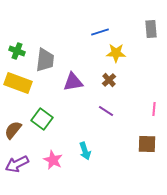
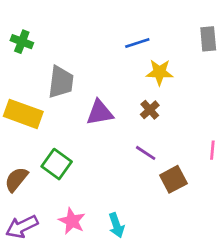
green cross: (17, 51) -> (22, 42), moved
brown square: (147, 144) -> (173, 179), moved, turned -30
cyan arrow: (85, 151) -> (116, 225), moved

